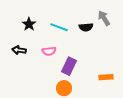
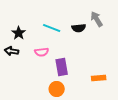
black star: (29, 24) -> (19, 33), moved
purple rectangle: (69, 66) -> (62, 67), turned -36

